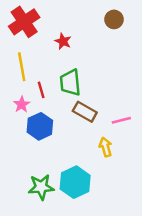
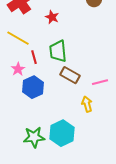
yellow line: (22, 67) -> (18, 38), turned -50

